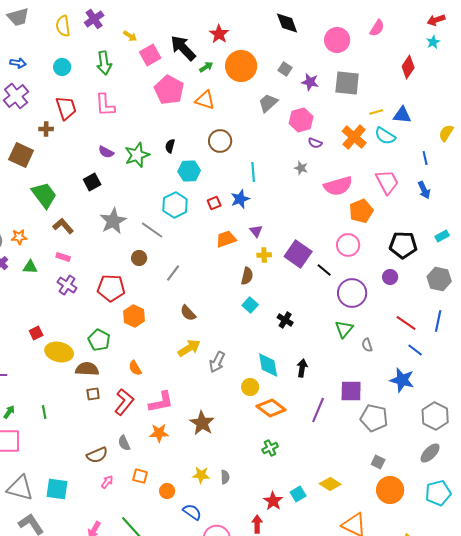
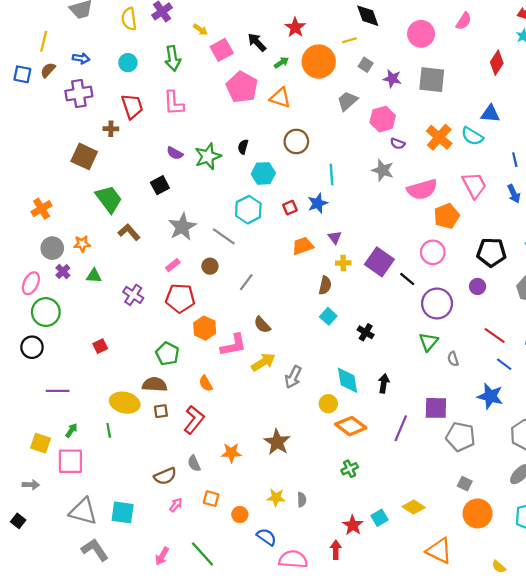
black arrow: (183, 48) -> (257, 42), size x0.7
purple cross: (16, 96) -> (79, 94), turned 30
yellow line: (376, 112) -> (350, 40), moved
gray star: (301, 168) -> (383, 170), size x1.5
pink rectangle: (63, 257) -> (173, 265), moved, turned -56
yellow ellipse: (59, 352) -> (125, 403), moved
pink L-shape: (161, 402) -> (233, 345), moved

